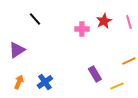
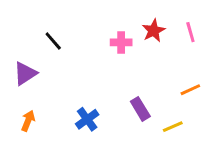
black line: (35, 19) -> (53, 41), moved
blue cross: (45, 82) -> (87, 119), moved

